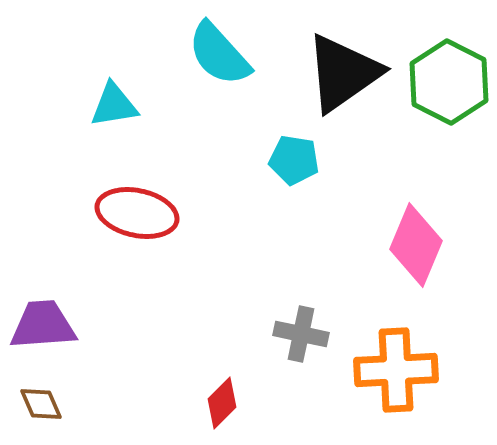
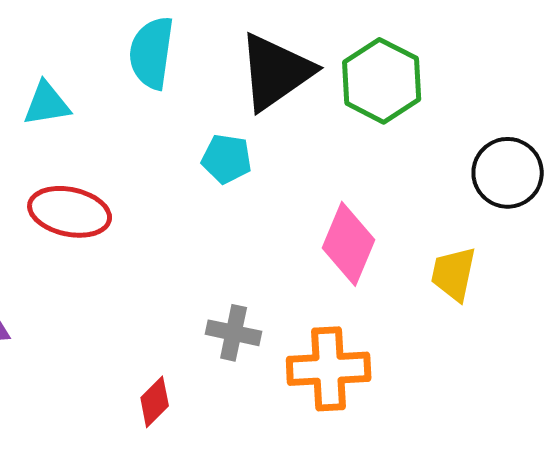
cyan semicircle: (219, 54) -> (152, 53), turned 50

